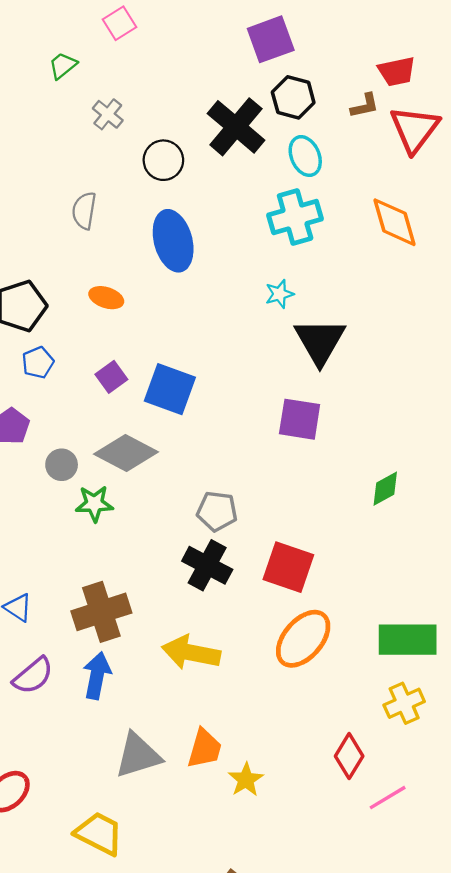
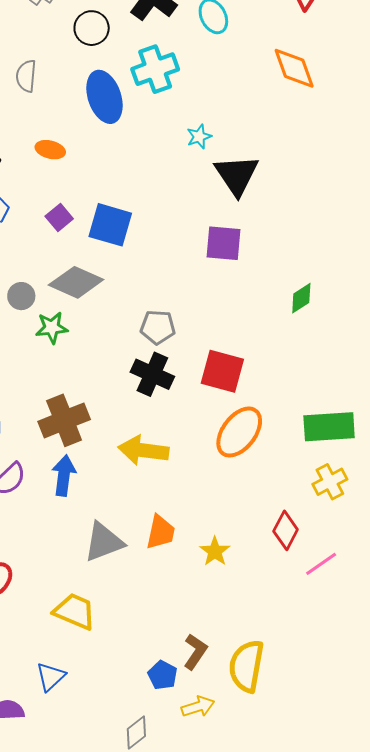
cyan cross: (295, 217) -> (155, 69), moved
yellow star: (246, 780) -> (215, 551), moved

